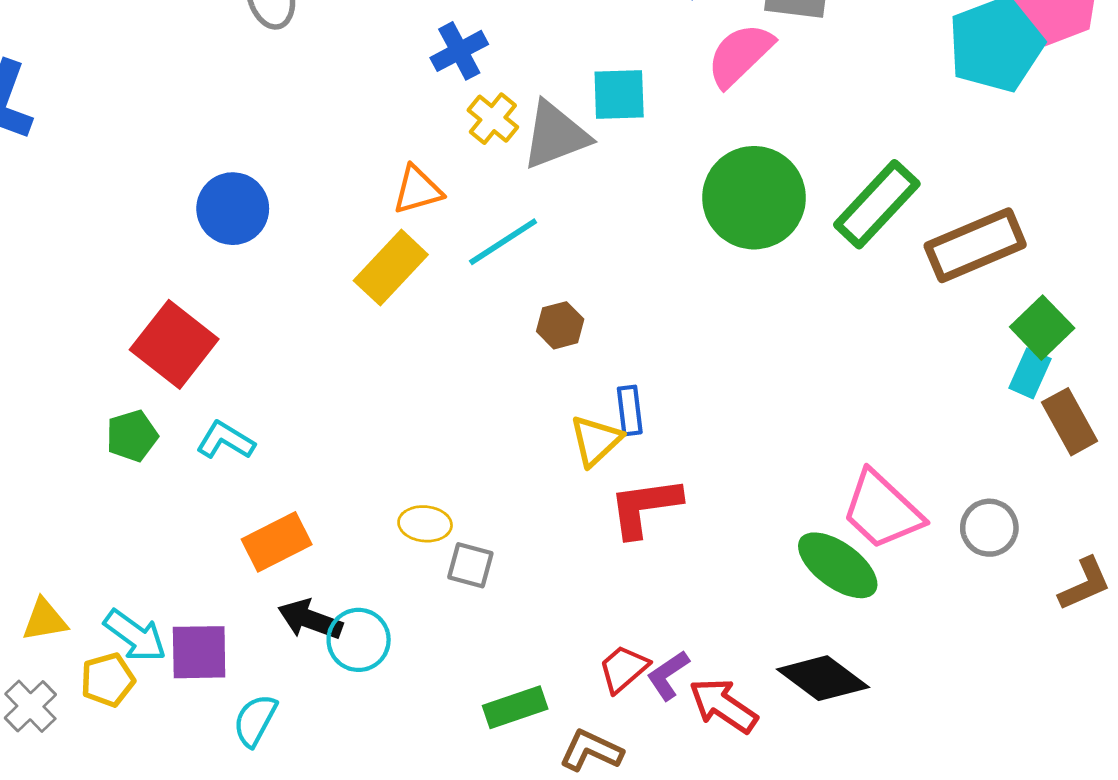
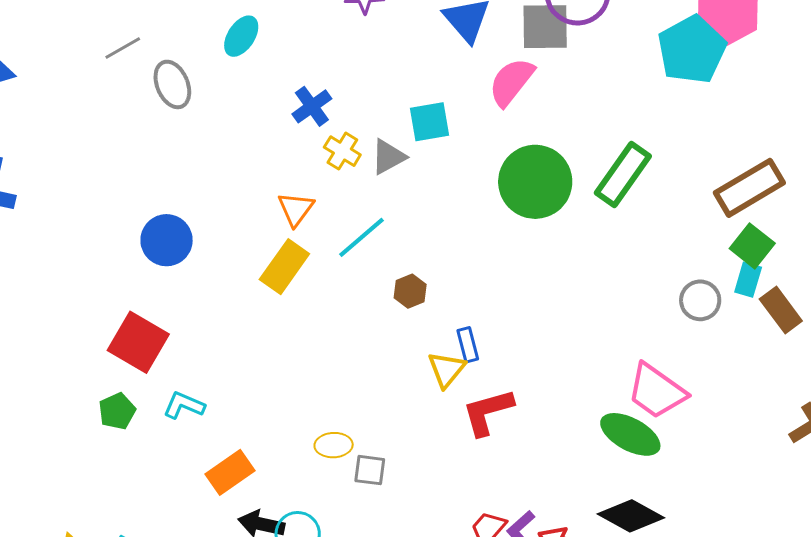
gray triangle: (555, 135) -> (388, 157), size x0.7
orange triangle: (417, 190) -> (296, 209), turned -30
brown rectangle: (975, 245) -> (749, 188), moved
gray circle: (989, 528) -> (700, 300), moved

